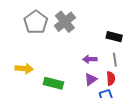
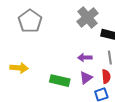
gray cross: (65, 22) -> (87, 17), moved
green rectangle: (53, 83) -> (60, 81), moved

